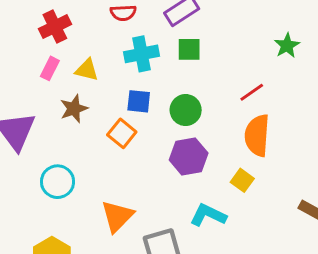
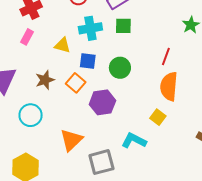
yellow triangle: (87, 70) -> (62, 45), moved
red line: (252, 92) -> (166, 56), turned -36
brown star: (74, 109) -> (45, 80), moved
purple hexagon: (189, 157) -> (102, 102), moved

